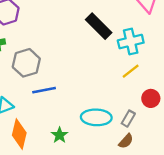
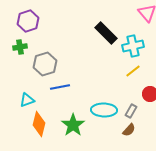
green star: (60, 135) -> (73, 125), size x1.6

